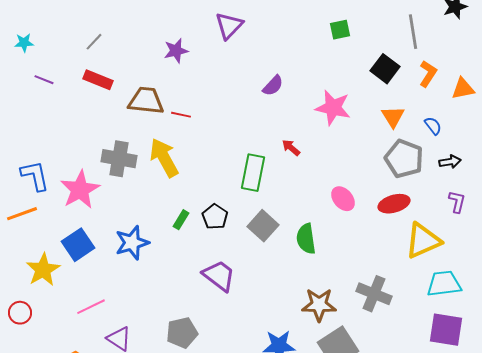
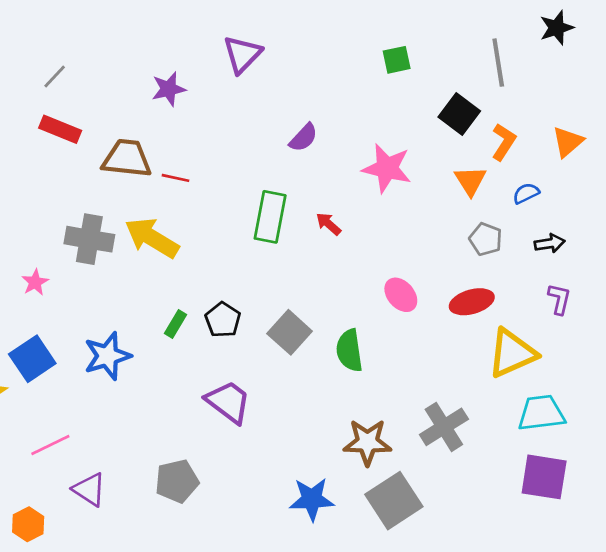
orange L-shape: (428, 74) -> (504, 142), moved
orange triangle: (463, 89) -> (568, 142), turned -30
blue semicircle: (433, 126) -> (526, 193), turned -78
yellow arrow: (164, 158) -> (152, 238), turned -30
gray pentagon: (404, 159) -> (486, 239), size x0.6
green rectangle: (253, 173) -> (270, 217), moved
pink star: (80, 190) -> (35, 282), size x0.5
gray cross: (374, 294) -> (444, 427), turned 36

